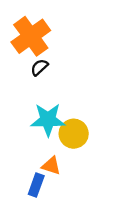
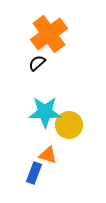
orange cross: (31, 36) -> (49, 34), moved

